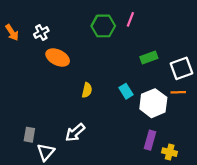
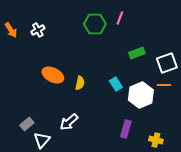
orange ellipse: (58, 58) -> (53, 75), moved
gray rectangle: (29, 135) -> (27, 124), turned 40
purple rectangle: (150, 140) -> (126, 129), moved

